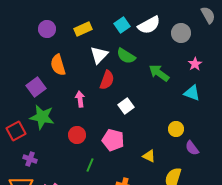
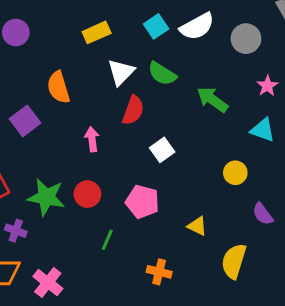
purple circle: (47, 29) -> (16, 32), moved
green star: (42, 117) -> (46, 197), moved
yellow circle: (176, 129) -> (235, 173), moved

